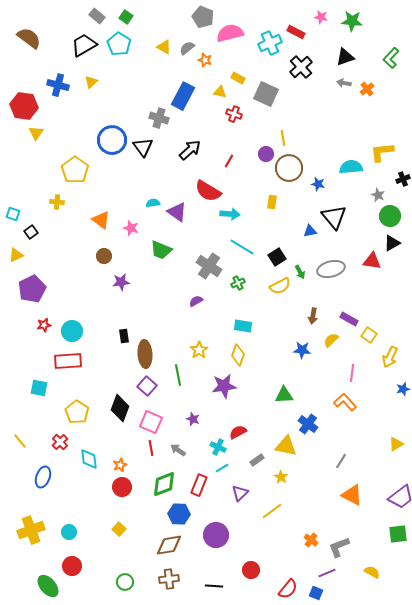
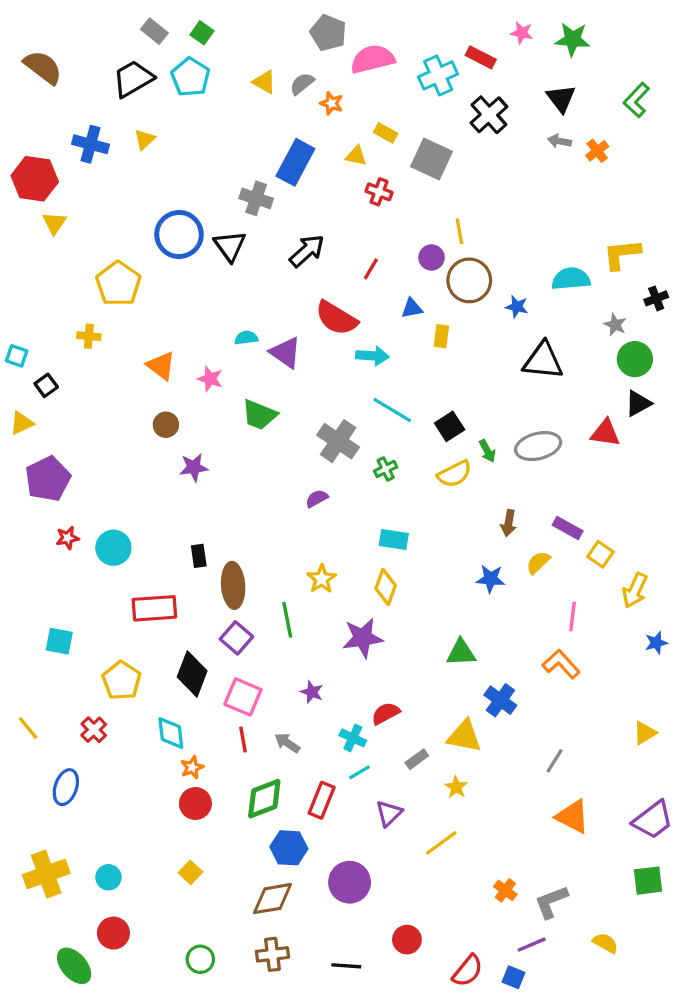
black triangle: (345, 57) -> (561, 98), turned -48
black triangle: (334, 217) -> (543, 361), turned -44
blue triangle: (310, 231) -> (412, 308), moved
red rectangle: (68, 361) -> (154, 608), moved
cyan diamond: (89, 459) -> (171, 733), moved

